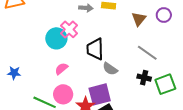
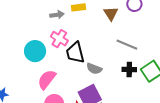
pink cross: (69, 29) -> (59, 39), moved
pink semicircle: (61, 69) -> (47, 79), size x1.5

